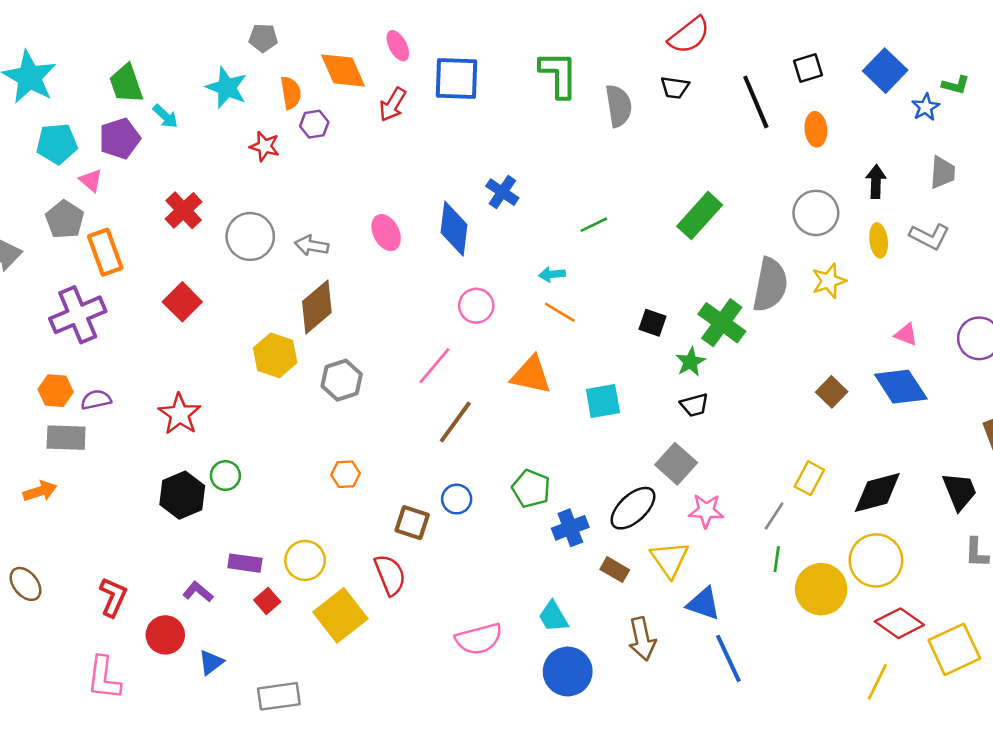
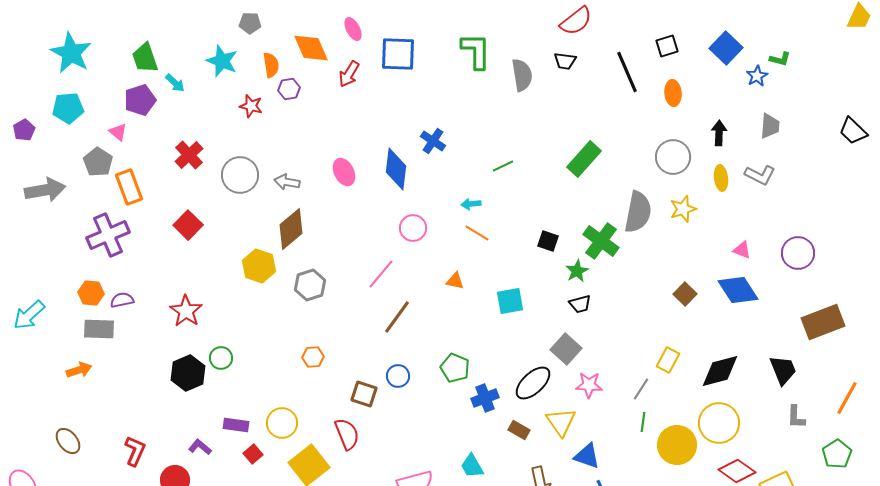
cyan pentagon: (57, 144) -> (68, 108), moved
orange triangle: (531, 375) -> (455, 281), size x0.6

